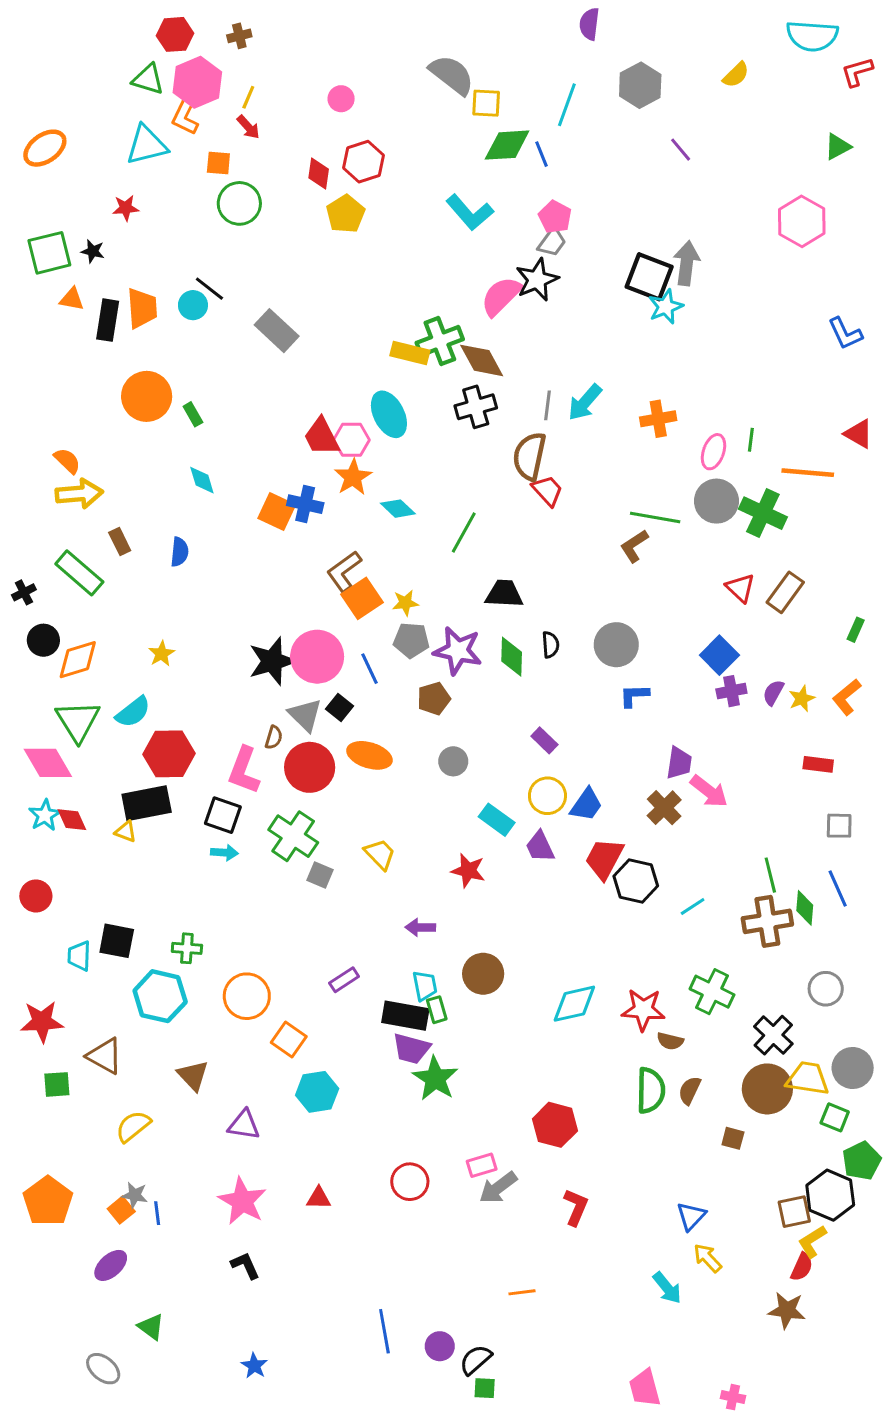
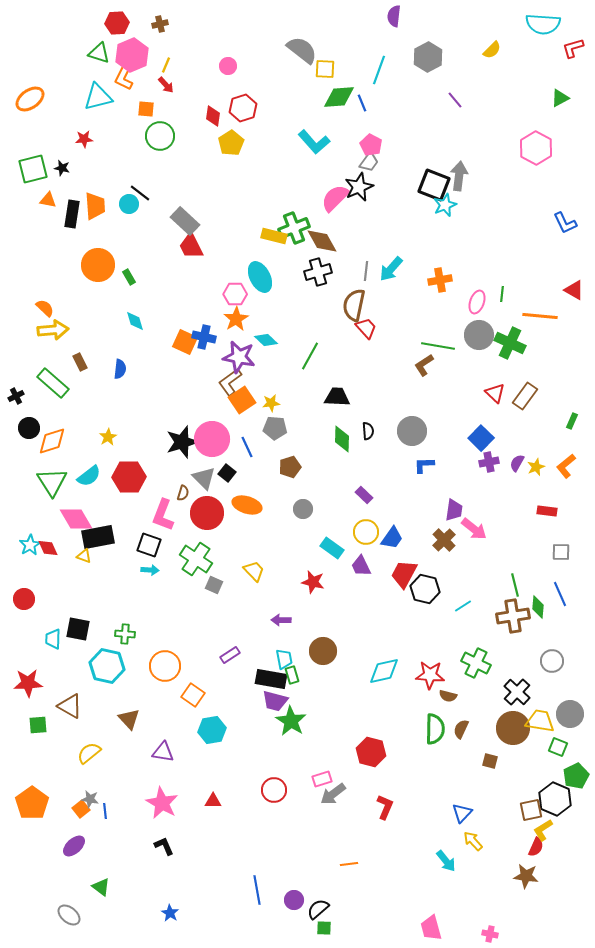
red trapezoid: (322, 437) -> (191, 246), moved
purple star: (458, 651) -> (239, 357), moved
red hexagon: (169, 754) -> (129, 477), moved
pink diamond: (48, 763) -> (76, 519), moved

